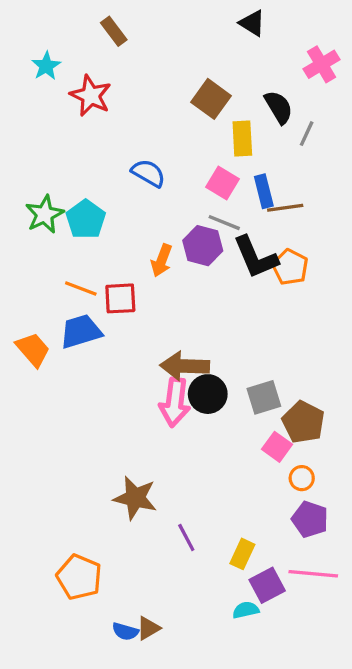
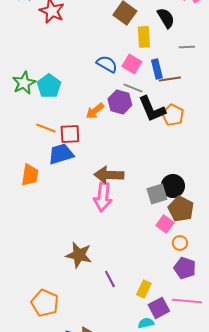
gray line: (307, 134) -> (187, 47), moved, turned 63
blue semicircle: (148, 173) -> (107, 64), moved
orange arrow: (162, 260) -> (95, 111), turned 30
blue trapezoid: (81, 331) -> (61, 154), moved
orange trapezoid: (33, 350) -> (30, 175), moved, turned 50
black circle: (208, 394) -> (173, 186), moved

